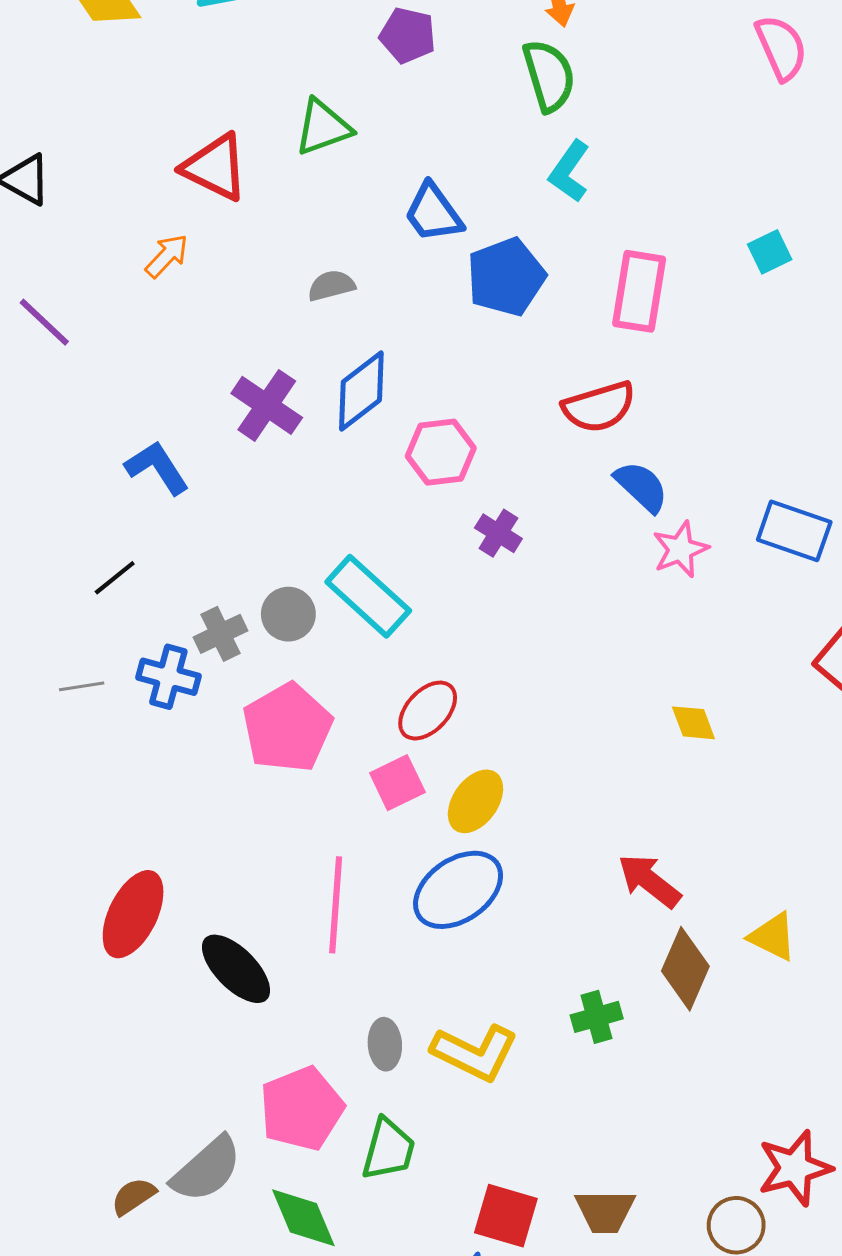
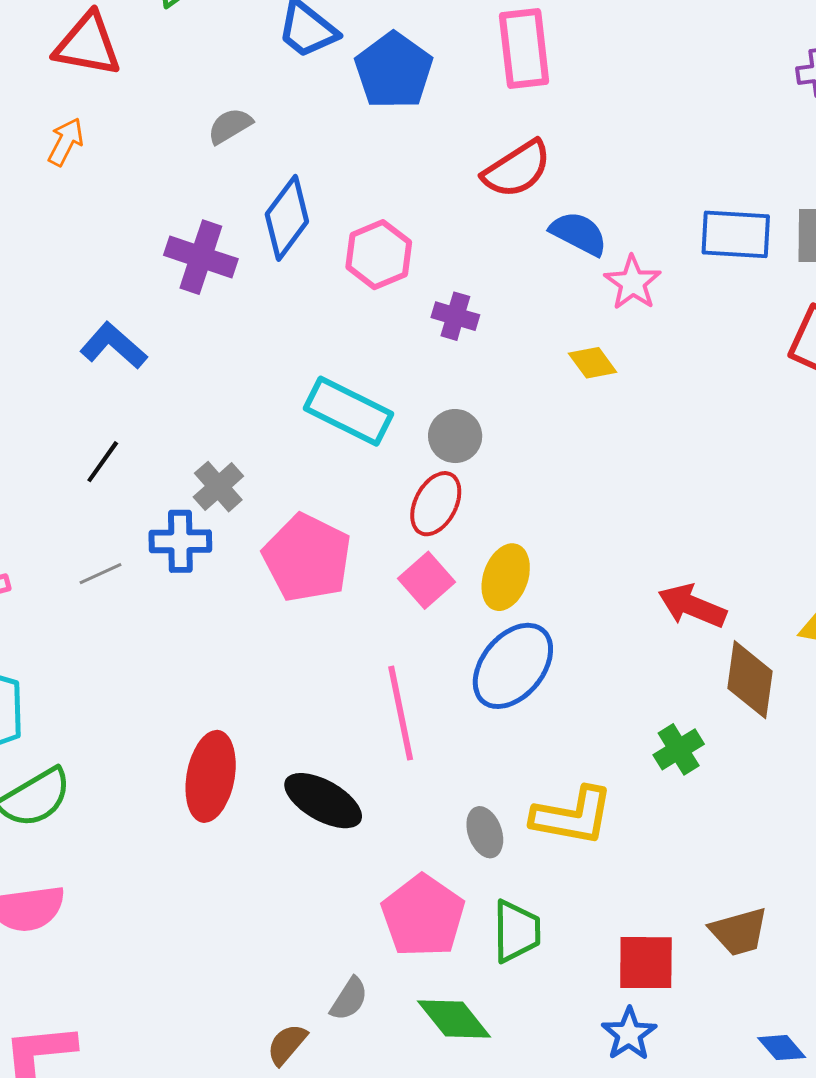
gray circle: (288, 614) -> (455, 436), moved
yellow diamond: (693, 723) -> (593, 363), moved
gray semicircle: (207, 1169) -> (349, 999), size x0.6

